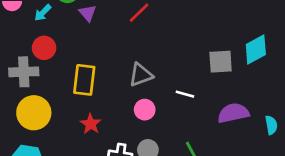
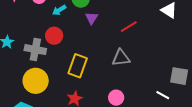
gray triangle: (141, 75) -> (121, 58), moved
white line: (185, 94) -> (163, 95), moved

